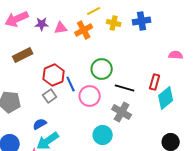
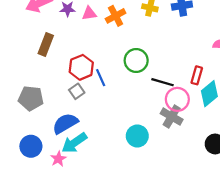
brown rectangle: (23, 55) -> (46, 44), turned -42
pink circle: (90, 96) -> (177, 99), moved
gray cross: (122, 112) -> (172, 117), moved
blue semicircle: (40, 124) -> (65, 123), size x1.6

